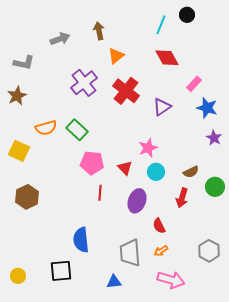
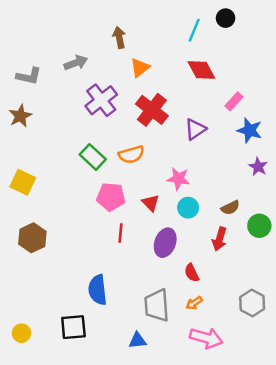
gray arrow: (60, 39) -> (76, 63), moved
orange semicircle: (46, 128) -> (131, 155), moved
pink star: (148, 148) -> (178, 179), turned 30

